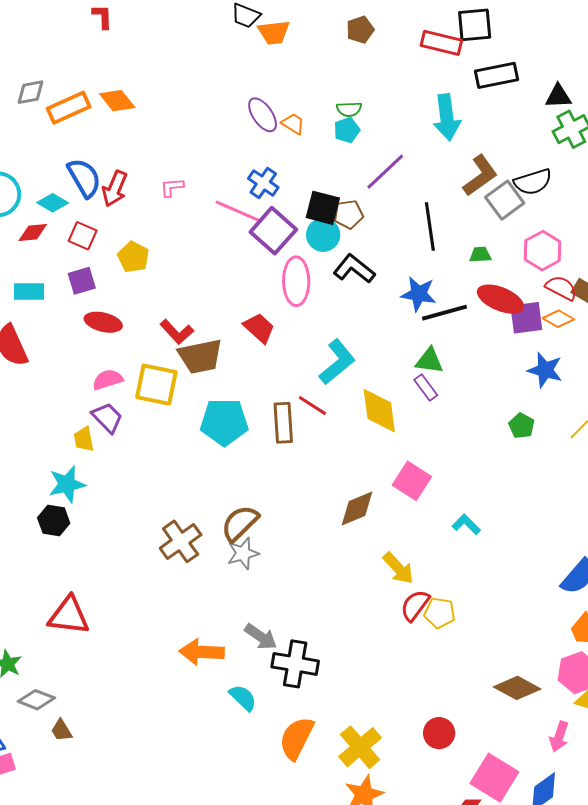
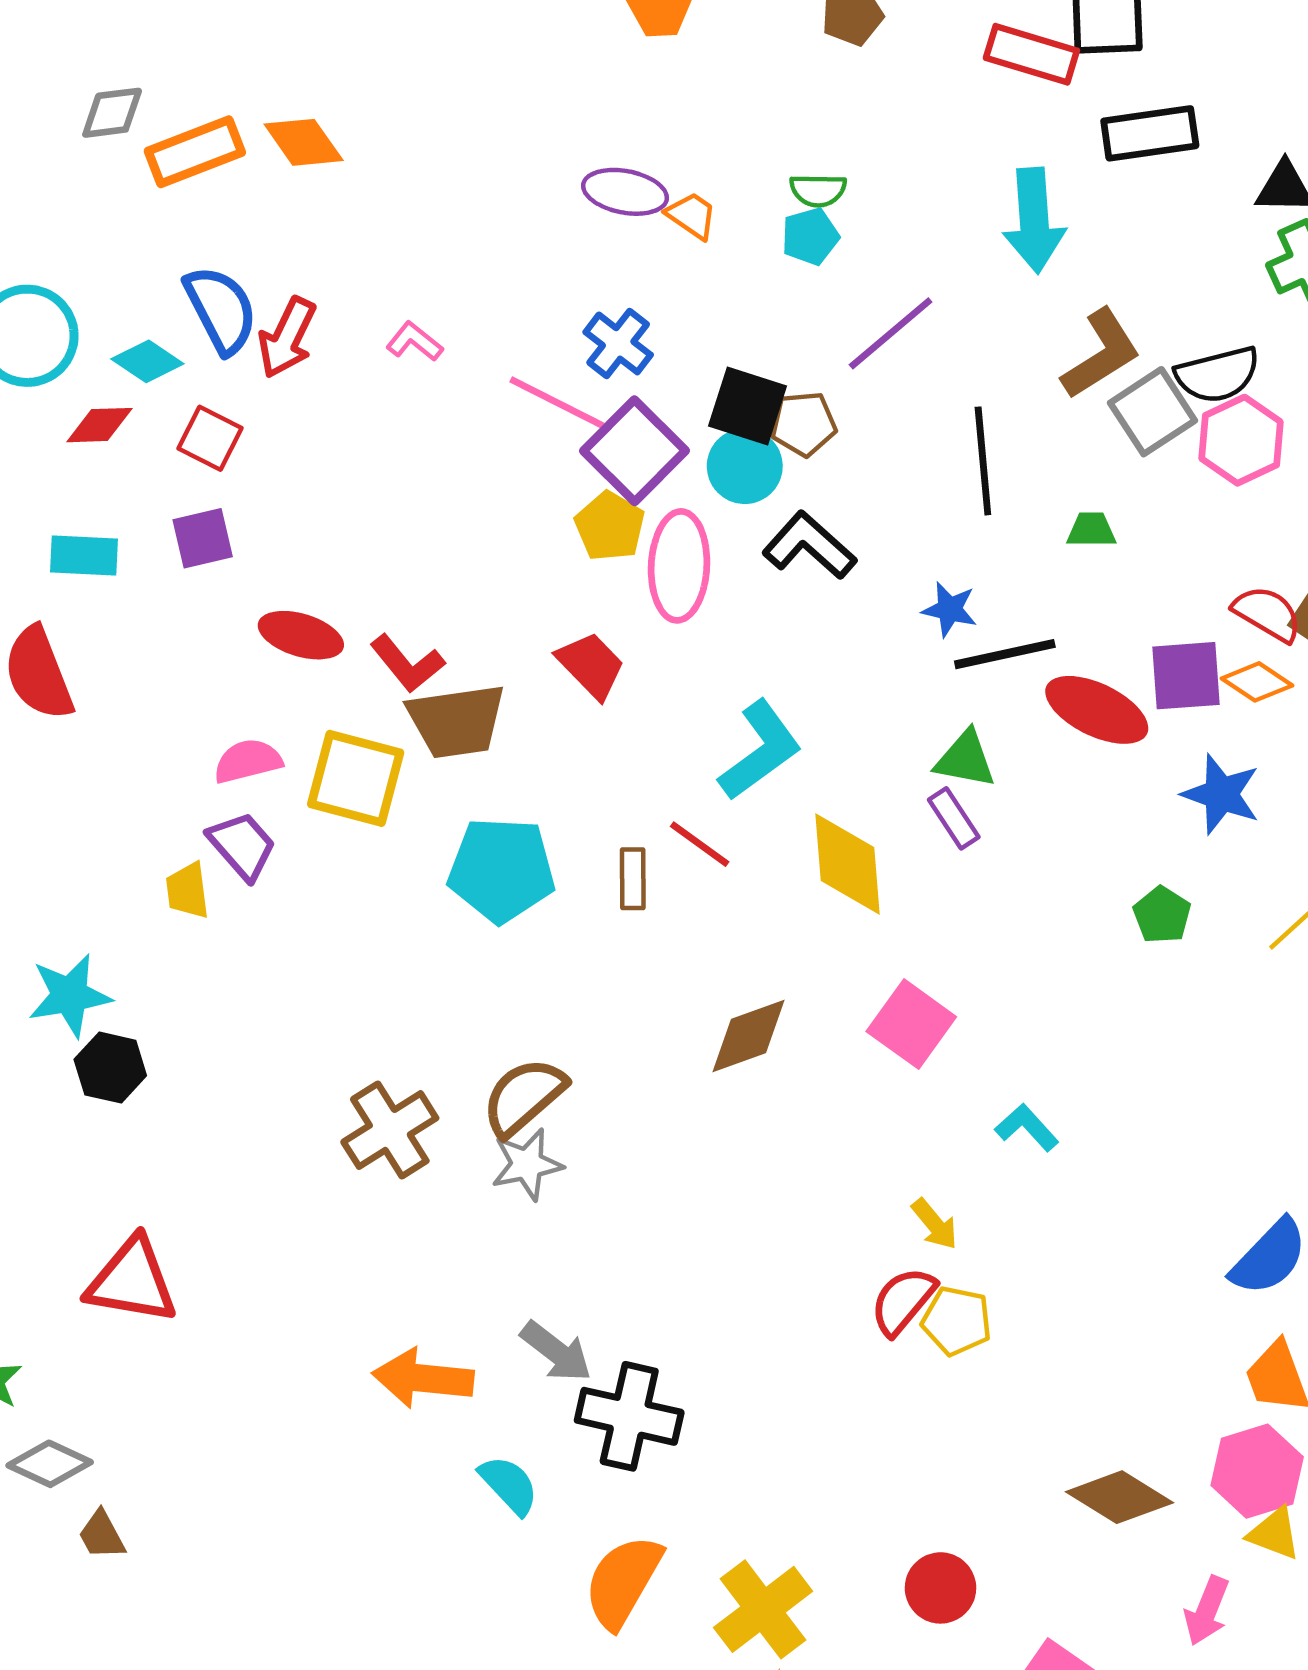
purple ellipse: (263, 115) -> (625, 192), turned -48
pink L-shape: (172, 187) -> (414, 342), turned 40
pink hexagon: (543, 251) -> (1241, 440), moved
yellow pentagon: (133, 257) -> (610, 526), moved
blue star: (419, 294) -> (950, 609), size x0.7
red ellipse: (500, 299) -> (1097, 710), moved
red ellipse: (103, 322) -> (301, 635), moved
brown rectangle: (283, 423) -> (633, 879), size x0.7
cyan star: (67, 484) -> (70, 995), moved
brown diamond: (357, 508) -> (749, 1036), moved
yellow arrow: (398, 568) -> (935, 1224), moved, size x0.7

